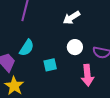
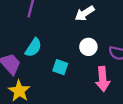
cyan square: (50, 65) -> (60, 67), turned 32

